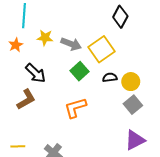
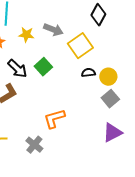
gray arrow: (71, 44) -> (53, 30), moved
green square: (79, 71) -> (43, 67), moved
orange L-shape: (75, 108) -> (54, 119), moved

